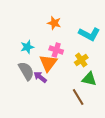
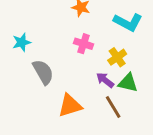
cyan star: (27, 47) -> (22, 42), moved
orange triangle: (48, 63) -> (70, 106), moved, turned 36
purple arrow: (40, 77) -> (105, 80), moved

